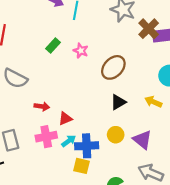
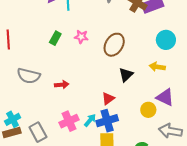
red arrow: (42, 106) -> (62, 85), moved
red triangle: (65, 119) -> (108, 98), moved
yellow circle: (116, 135) -> (148, 110), moved
purple triangle: (142, 140) -> (165, 97), moved

